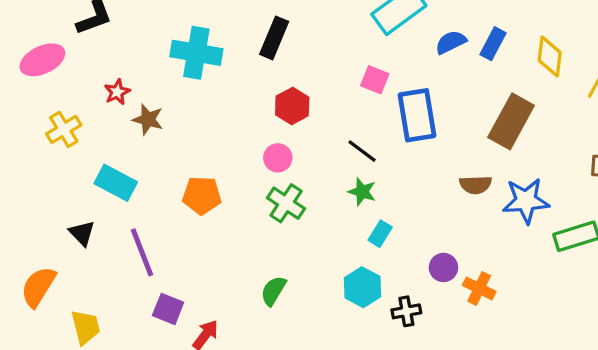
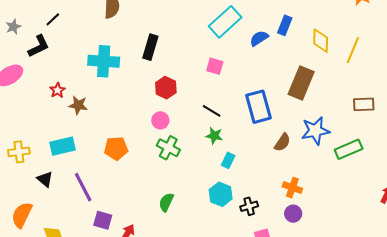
blue rectangle: (493, 44) -> (285, 25), moved
blue rectangle: (417, 115) -> (258, 107), moved
yellow cross: (64, 129) -> (19, 152), moved, turned 30
cyan rectangle: (116, 183) -> (63, 146), turned -35
brown semicircle: (476, 185) -> (282, 142), moved, turned -48
purple circle: (443, 267) -> (293, 214), moved

